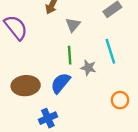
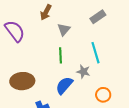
gray star: (88, 68) -> (83, 72), moved
blue semicircle: (61, 83) -> (64, 85), moved

